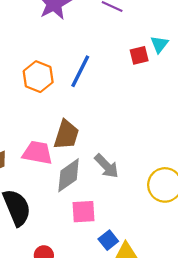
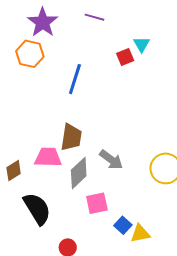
orange hexagon: (38, 77) -> (30, 54), moved

